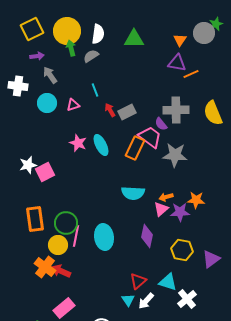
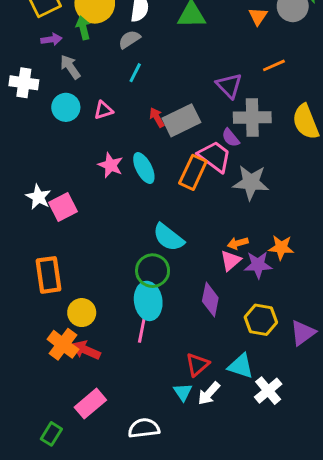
green arrow: (71, 48) -> (83, 28), moved
purple triangle: (177, 63) -> (229, 86), moved, turned 36
cyan line: (95, 90) -> (135, 73), moved, turned 48
gray rectangle: (127, 112) -> (181, 120), size x1.4
white star: (28, 165) -> (38, 197), turned -30
cyan semicircle: (133, 193) -> (168, 237), moved, turned 35
green circle: (66, 223) -> (153, 271), moved
pink line: (76, 236) -> (142, 327), moved

